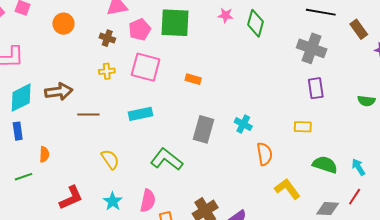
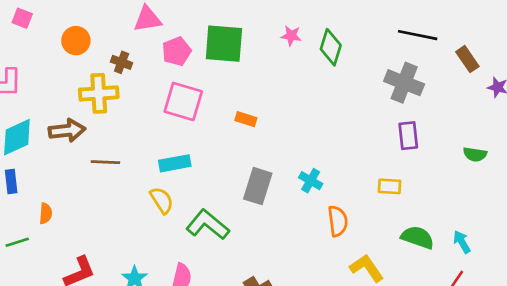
brown cross: (107, 38) -> (122, 62), moved
yellow cross: (107, 71) -> (99, 93), moved, size x1.8
yellow semicircle: (110, 159) -> (162, 200), moved

